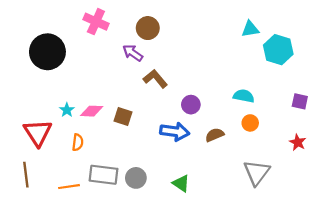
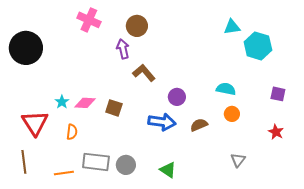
black circle: (47, 52) -> (26, 48), moved
purple arrow: (133, 53) -> (123, 49), turned 42
gray triangle: (257, 173) -> (238, 160), size x0.6

